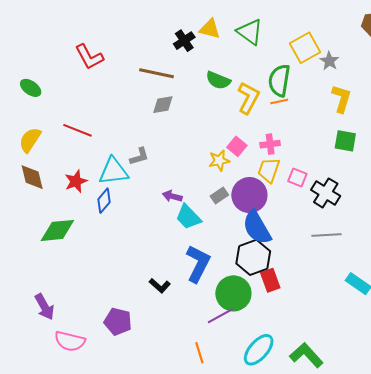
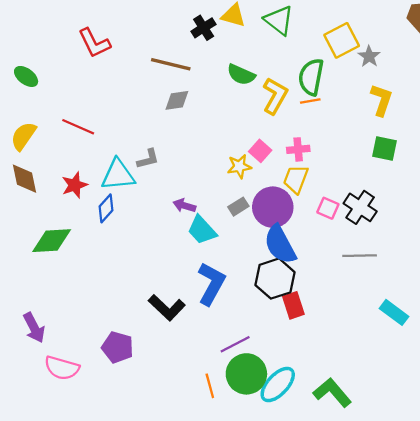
pink square: (297, 177) -> (328, 208), moved
black L-shape: (160, 286) -> (167, 308), size x1.5
green circle: (233, 293) -> (246, 374), moved

